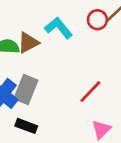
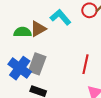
red line: (90, 92) -> (85, 64), turned -30

